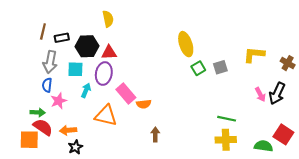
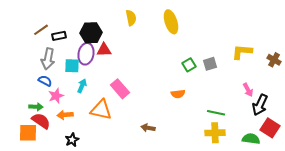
yellow semicircle: (108, 19) -> (131, 18), moved
brown line: (43, 32) -> (41, 30), turned 42
yellow ellipse: (186, 44) -> (171, 22), moved
black hexagon: (87, 46) -> (91, 33), moved
purple ellipse: (104, 74) -> (86, 54), moved
blue semicircle: (47, 85) -> (45, 81), turned 112
black arrow: (277, 93) -> (260, 105), moved
orange semicircle: (144, 104) -> (178, 94), moved
orange arrow: (68, 130) -> (65, 115), moved
brown arrow: (155, 134) -> (148, 128), turned -80

